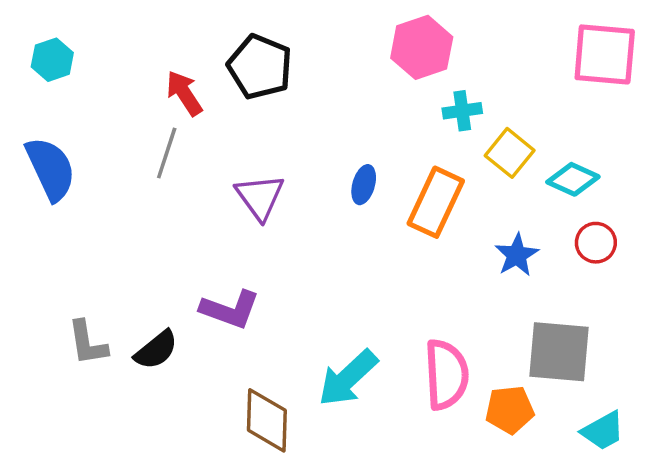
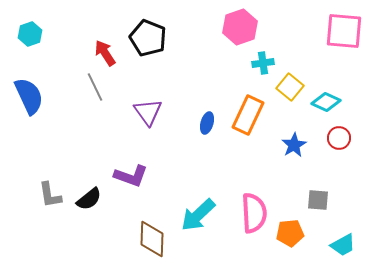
gray line: (167, 153) -> (95, 87), turned -44
blue ellipse: (364, 185) -> (207, 123), moved
gray square: (559, 352) -> (318, 200), size x0.6

